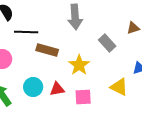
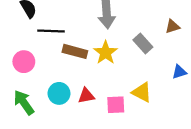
yellow star: (79, 65) -> (106, 53), moved
yellow triangle: (119, 87) -> (142, 92), moved

